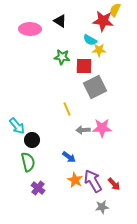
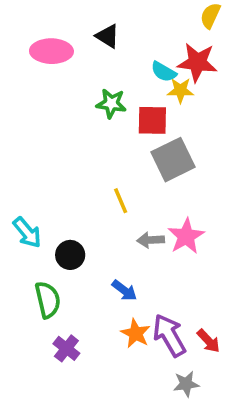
red star: (103, 21) -> (197, 62), moved
pink star: (102, 128) -> (186, 236), turned -30
black circle: (32, 140) -> (70, 255), moved

